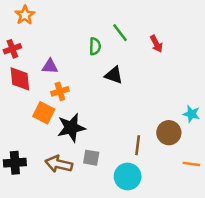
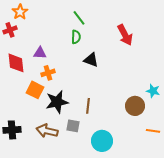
green line: (120, 33) -> (79, 18), moved
red arrow: (156, 44) -> (125, 35), size x1.5
red cross: (12, 49) -> (10, 30), moved
brown line: (138, 145) -> (88, 106), moved

